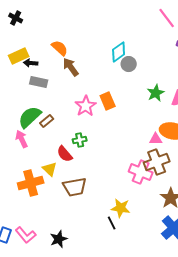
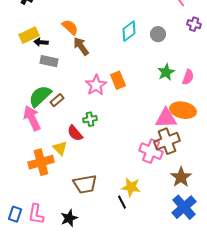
gray circle: (129, 64) -> (158, 34), moved
pink arrow: (22, 139) -> (32, 118), size x1.4
pink triangle: (156, 139) -> (166, 118), size x1.6
brown trapezoid: (75, 187) -> (85, 184), moved
pink L-shape: (26, 235) -> (36, 214), turned 50

